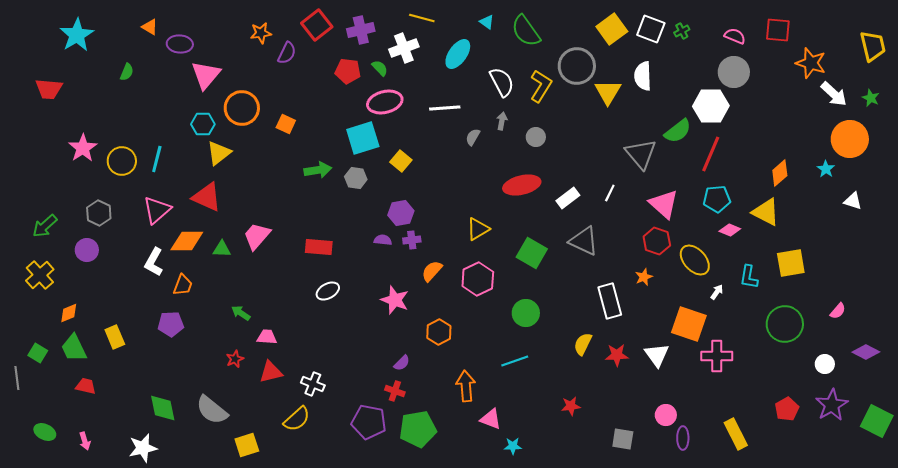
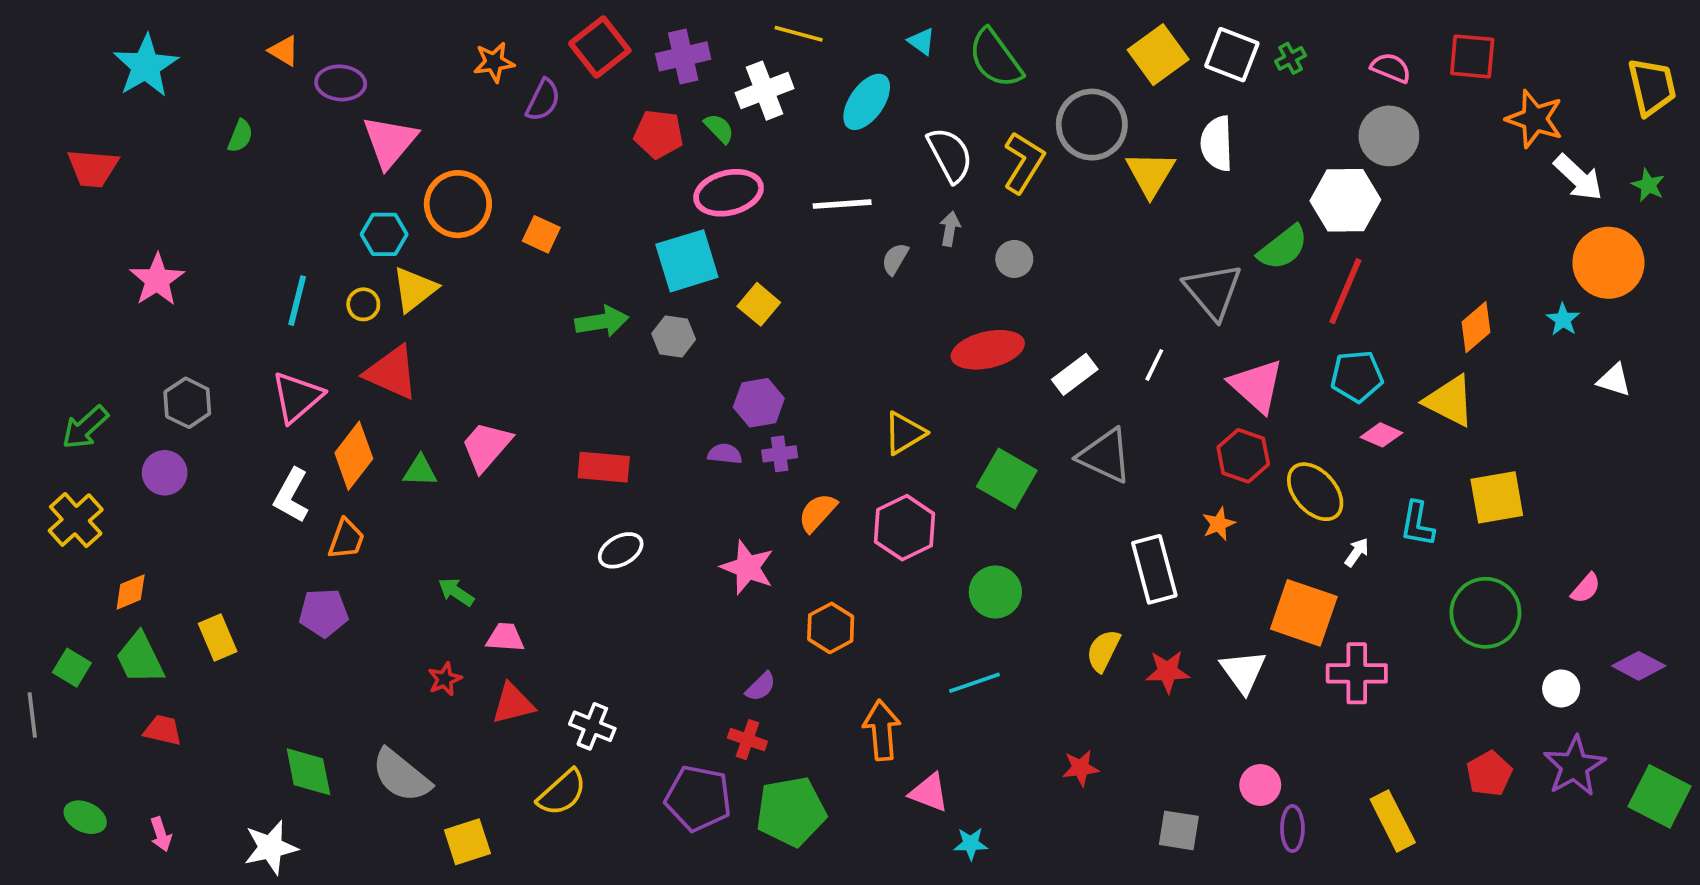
yellow circle: (122, 161) -> (363, 304), moved, size x0.6
orange diamond: (187, 241) -> (354, 456), turned -52

